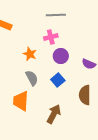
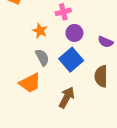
blue square: (58, 80) -> (71, 60), size x1.5
orange trapezoid: (21, 101) -> (30, 83), turned -120

